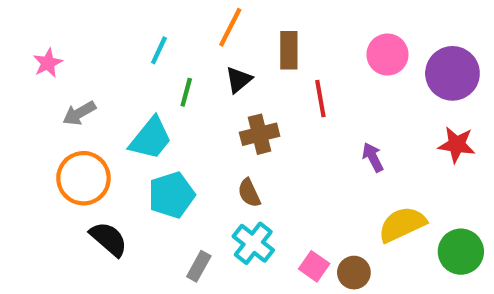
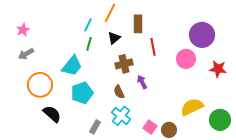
cyan line: (159, 50) -> (88, 25), moved
pink circle: (387, 55) -> (186, 59), moved
purple circle: (452, 73) -> (202, 35), moved
gray arrow: (79, 113) -> (26, 54), moved
purple arrow: (373, 157) -> (142, 82), moved

